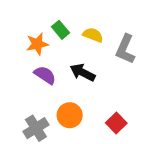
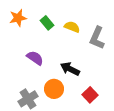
orange star: (37, 44) -> (18, 18), moved
black arrow: (83, 73) -> (70, 69), moved

